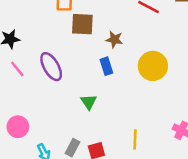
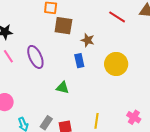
green triangle: (89, 102) -> (63, 88), turned -48

